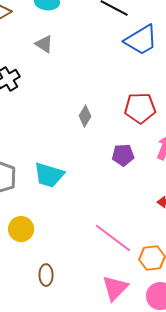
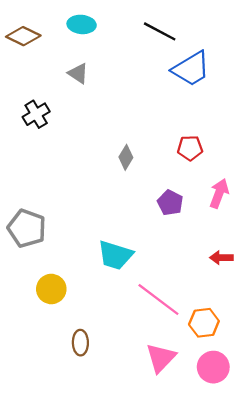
red pentagon: (140, 108) -> (190, 148), size x0.7
purple pentagon: (123, 155) -> (170, 203), turned 30
cyan trapezoid: (49, 175) -> (115, 255), moved

